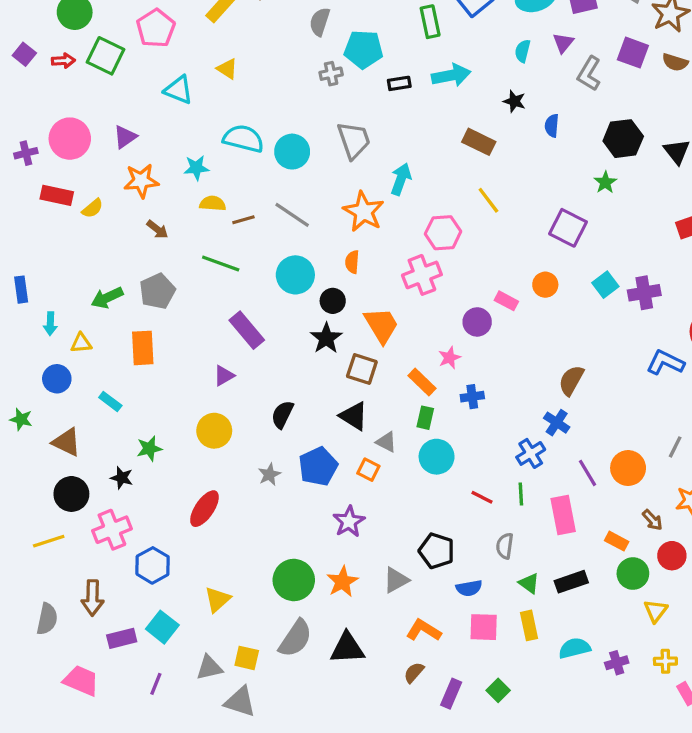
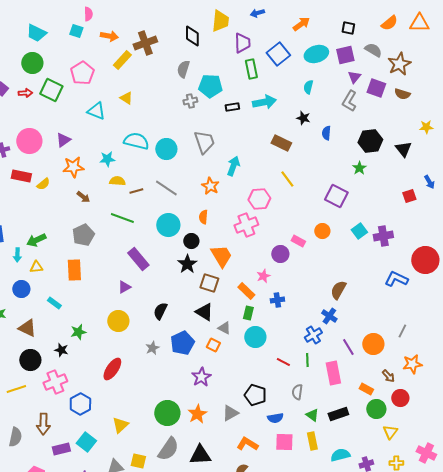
purple triangle: (563, 43) -> (354, 77), moved
orange star: (364, 212) -> (210, 186), size x0.7
green arrow: (107, 298) -> (36, 240), moved

